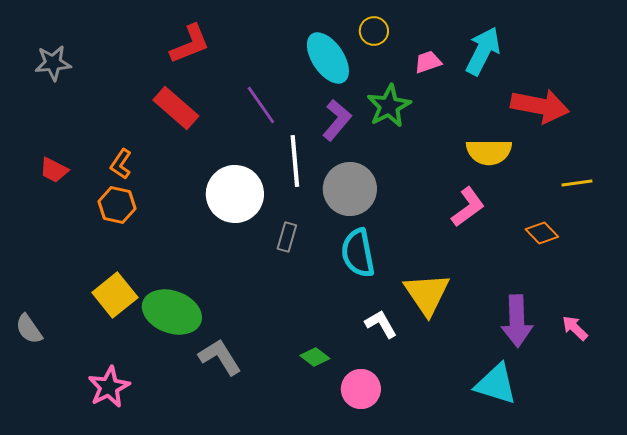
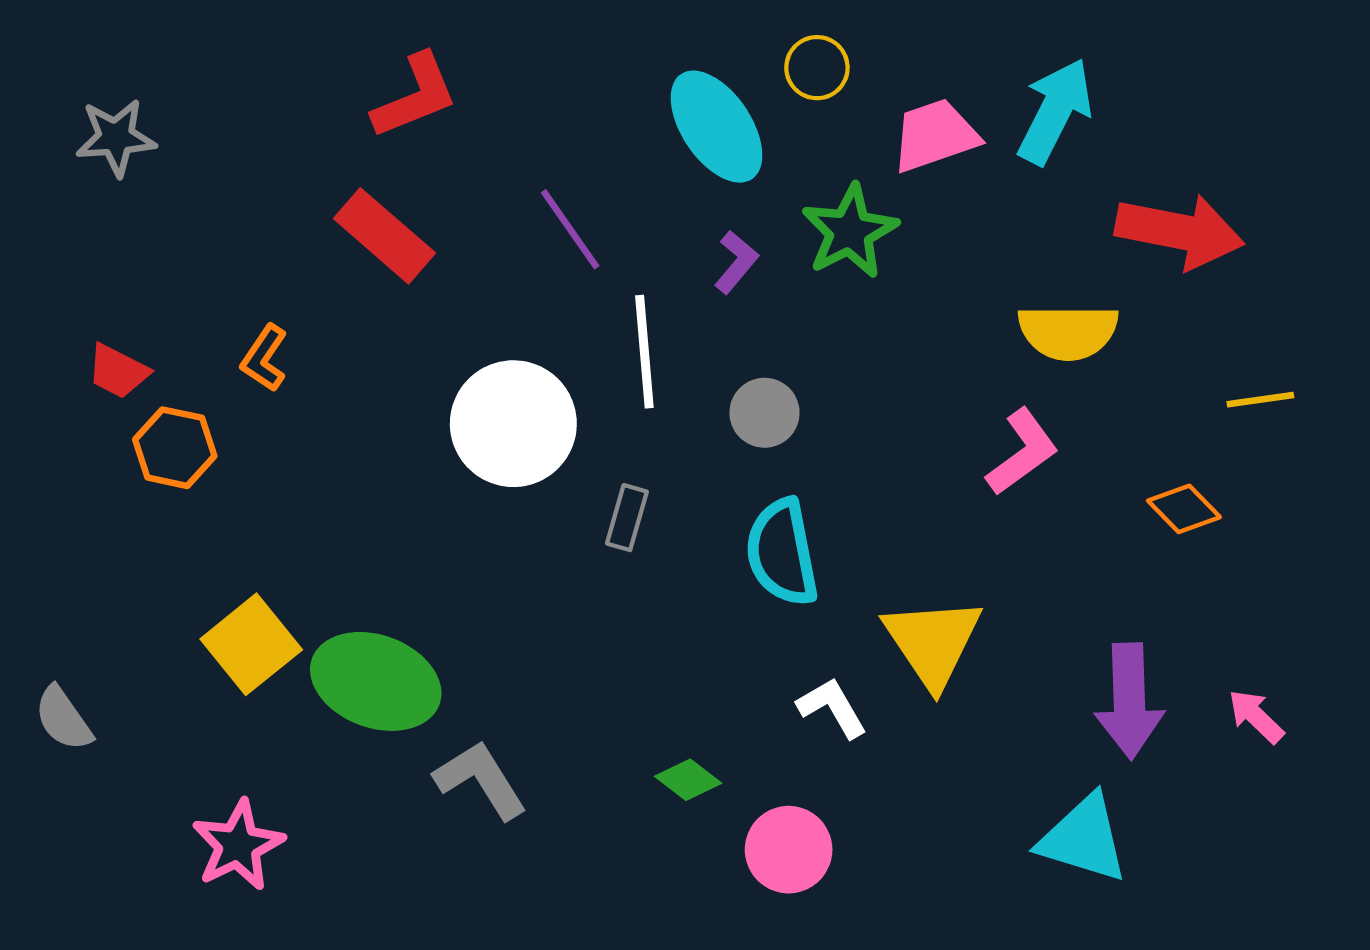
pink trapezoid: (428, 62) -> (935, 135), size x1.5
purple L-shape: (337, 120) -> (736, 262), size x0.7
gray circle: (350, 189) -> (765, 413), size x0.6
orange hexagon: (117, 205) -> (175, 448), moved

